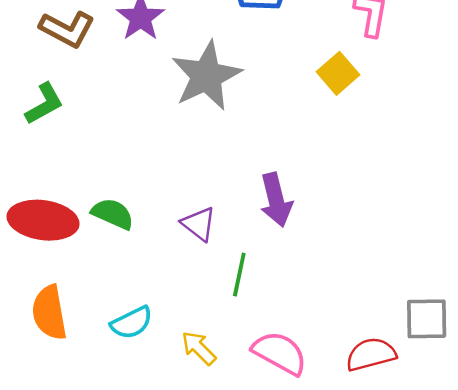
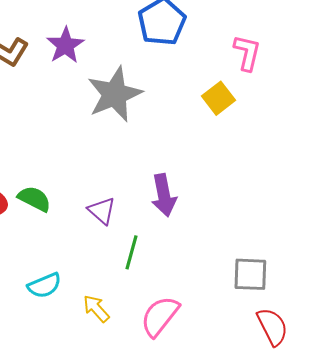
gray square: (427, 319) -> (250, 274), moved
pink semicircle: (280, 353) -> (160, 316), turned -84
red semicircle: (371, 354) -> (272, 327), moved, turned 75

